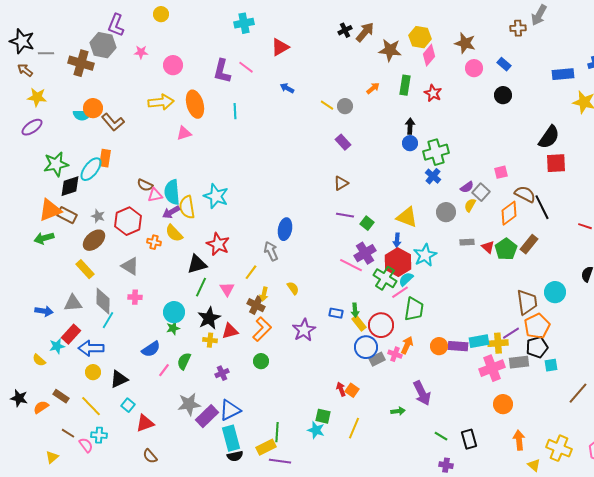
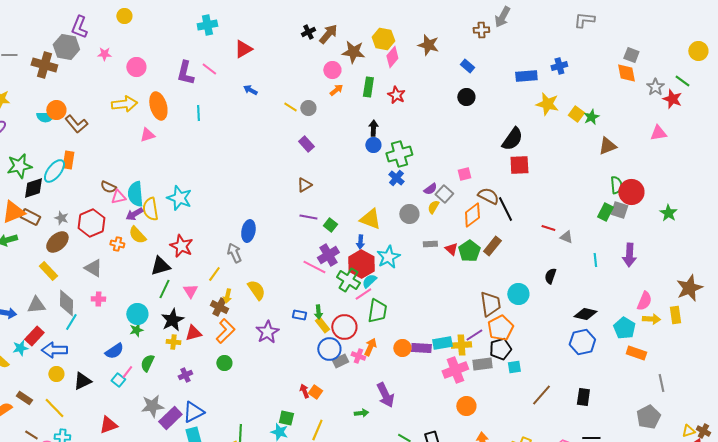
pink circle: (474, 68) -> (332, 70), moved
yellow semicircle: (293, 288) -> (256, 290), size x1.5
cyan square: (128, 405) -> (118, 380), moved

